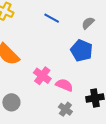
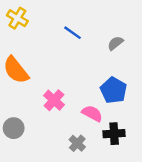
blue pentagon: (82, 51) -> (114, 90), moved
pink semicircle: (64, 85) -> (92, 113), moved

